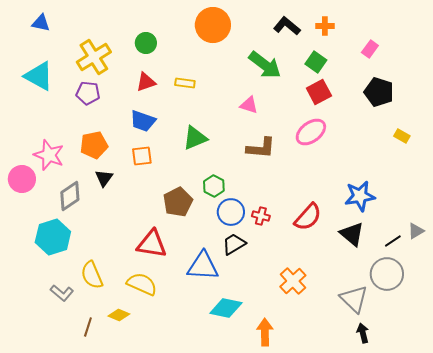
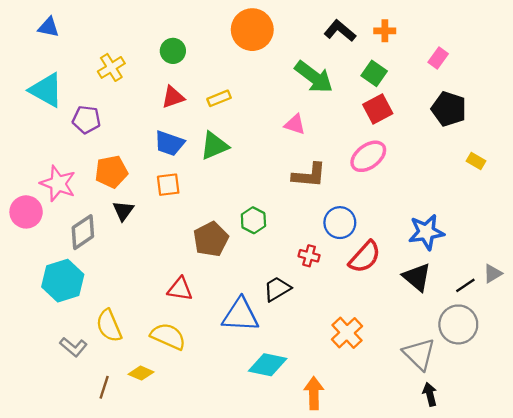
yellow cross: (94, 57) -> (111, 67), size x0.7
yellow rectangle: (185, 83) -> (219, 98), turned -30
purple pentagon: (88, 93) -> (86, 120), moved
green triangle: (195, 138) -> (214, 146), moved
blue circle: (231, 212) -> (340, 223), moved
red triangle: (152, 244) -> (180, 289), size x0.7

